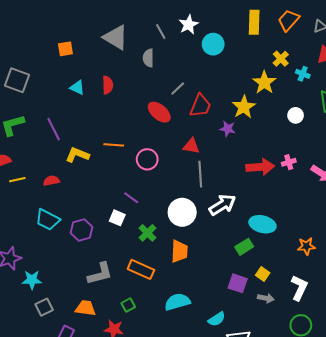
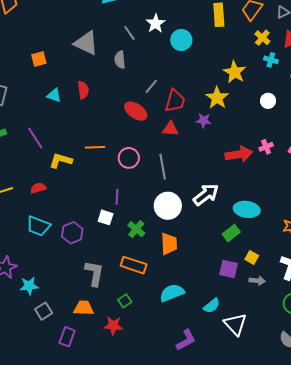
yellow cross: (281, 59) -> (262, 38), moved
red triangle: (191, 146) -> (170, 129), moved
gray line: (200, 174) -> (163, 167), moved
purple line: (131, 198) -> (117, 197), turned 63
gray L-shape: (100, 274) -> (94, 273), turned -60

